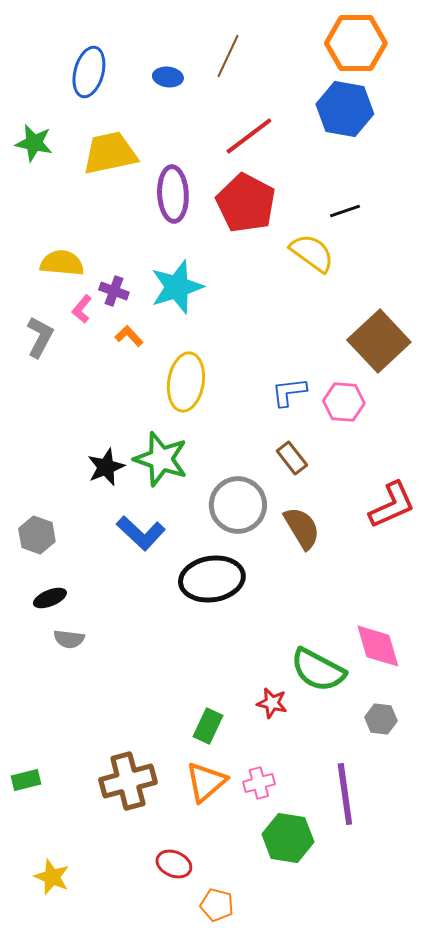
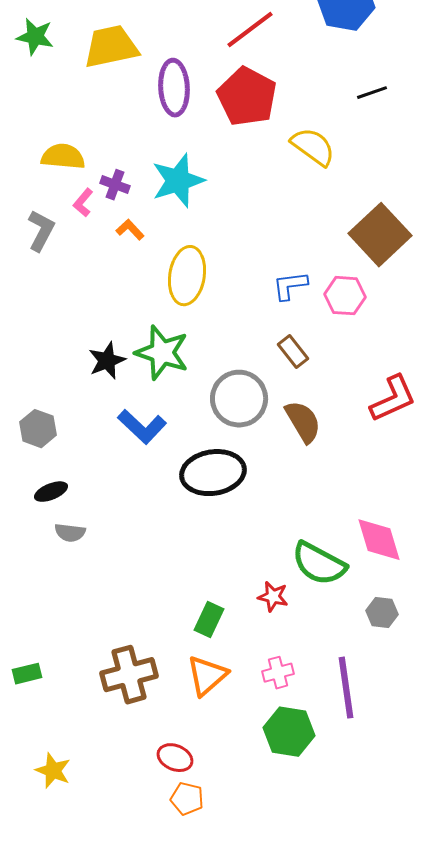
black line: (345, 211) -> (372, 93), moved
pink cross: (259, 783) -> (278, 673), moved
orange pentagon: (217, 905) -> (187, 799), moved

